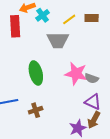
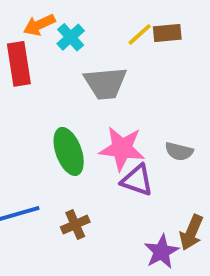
yellow line: (69, 19) -> (140, 34), moved
pink star: (76, 74) -> (122, 148), moved
purple triangle: (93, 102) -> (137, 180), moved

